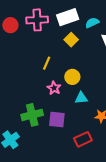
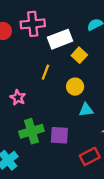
white rectangle: (68, 17) -> (60, 39), moved
yellow square: (71, 40) -> (79, 55), moved
pink star: (54, 88) -> (18, 98), moved

